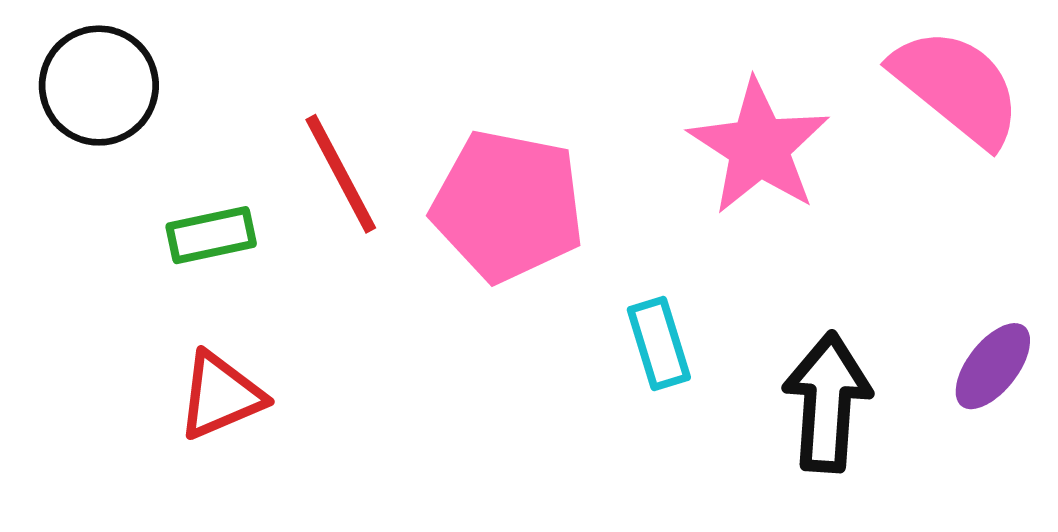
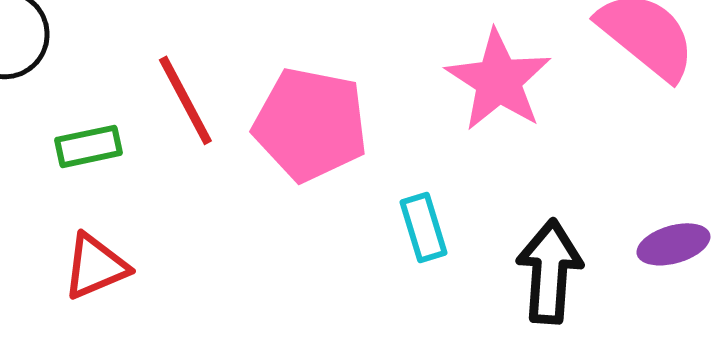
purple ellipse: (993, 366) -> (673, 244), turned 36

